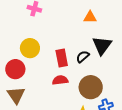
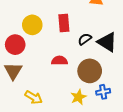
black triangle: (102, 45) -> (107, 42), moved, turned -40
red rectangle: (62, 58) -> (64, 23), moved

